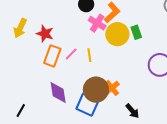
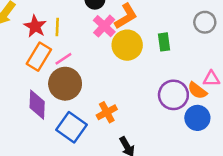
green rectangle: (136, 32) -> (164, 42), moved
yellow line: (89, 55) -> (57, 27), moved
brown circle: (96, 90) -> (65, 84), moved

